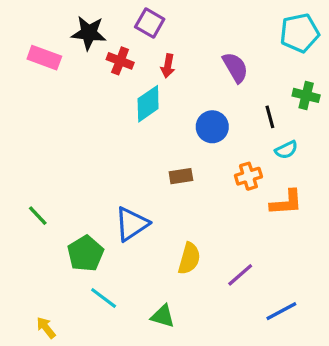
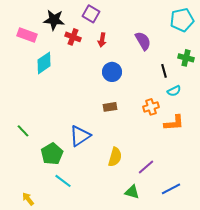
cyan diamond: (148, 104) -> (44, 63), moved
blue circle: (212, 127) -> (112, 72), moved
green triangle: (163, 316) -> (132, 192), moved

